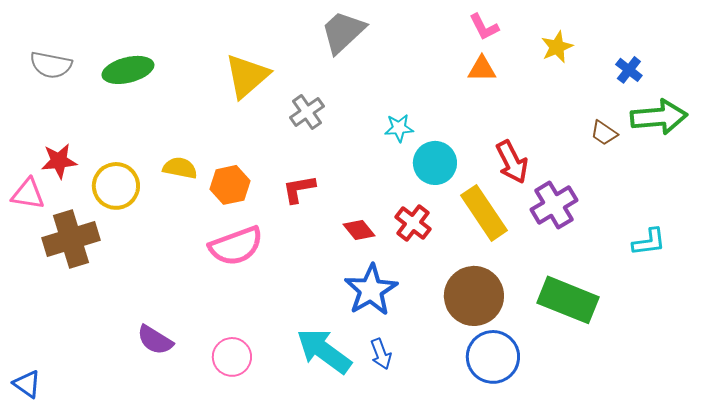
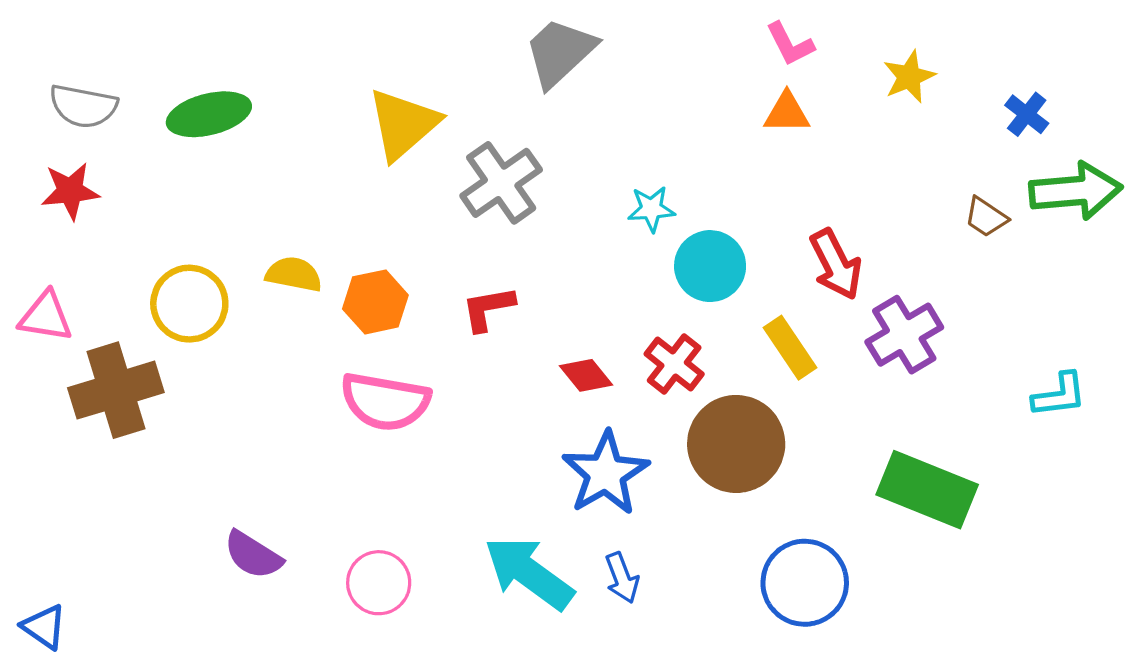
gray cross: (307, 112) -> (501, 183), size x1.4
red star: (59, 161) -> (70, 191), moved
yellow rectangle: (484, 213) -> (790, 348), size x0.7
pink semicircle: (236, 246) -> (385, 402), turned 30
brown circle: (474, 296) -> (736, 444), moved

